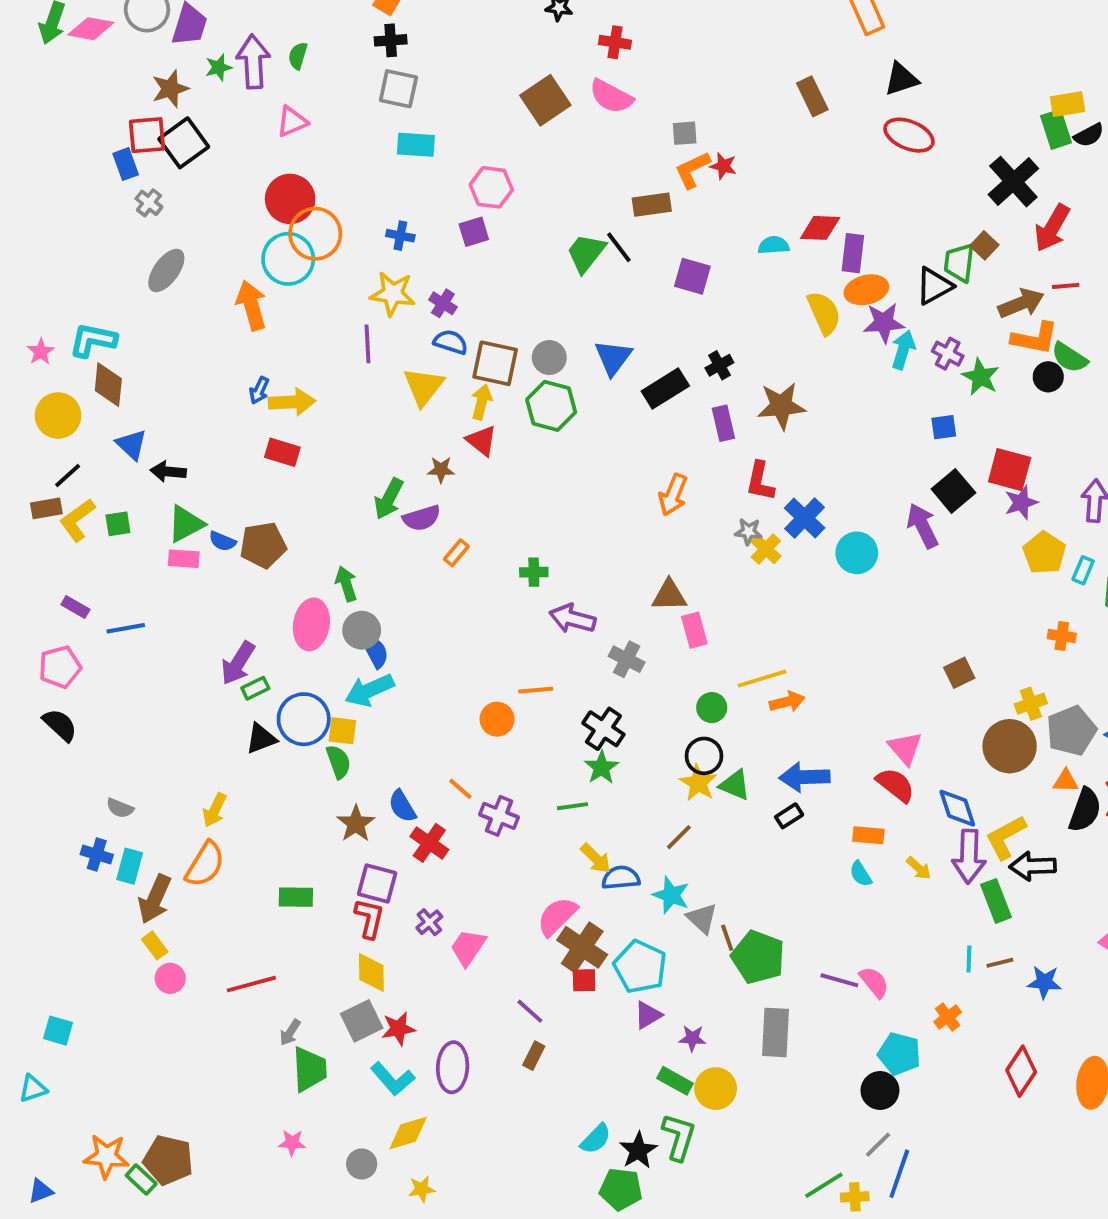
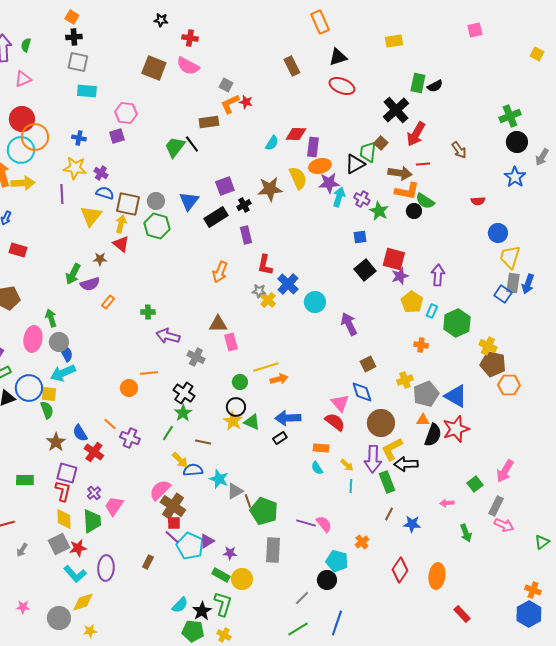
brown square: (545, 100) -> (154, 68), turned -35
yellow rectangle: (1068, 104) -> (394, 41), moved
green rectangle: (1056, 129) -> (418, 83), turned 30
gray square: (685, 133) -> (226, 85), turned 32
cyan semicircle: (774, 245) -> (272, 143), turned 126
purple square: (692, 276) -> (225, 186), moved, turned -36
brown arrow: (1021, 303) -> (400, 173), turned 30
yellow arrow: (292, 402) -> (23, 183), moved
brown star: (781, 406) -> (270, 189), moved
purple arrow: (923, 526) -> (349, 324), moved
brown circle: (1010, 746) -> (381, 423), moved
green line: (572, 806) -> (168, 433), turned -49
blue diamond: (957, 808) -> (362, 392), moved
brown line: (679, 837) -> (203, 442), moved, turned 56
gray triangle: (702, 918) -> (235, 491), turned 48
cyan line: (969, 959) -> (351, 486), moved
brown line: (1000, 963) -> (389, 514), turned -48
cyan pentagon: (640, 967) -> (190, 546), moved
purple line: (530, 1011) -> (172, 537), moved
green trapezoid: (309, 1069) -> (92, 521), moved
gray line: (878, 1145) -> (302, 598), moved
gray circle: (362, 1164) -> (59, 618), size x1.5
yellow cross: (855, 1197) -> (224, 635), moved, turned 32

